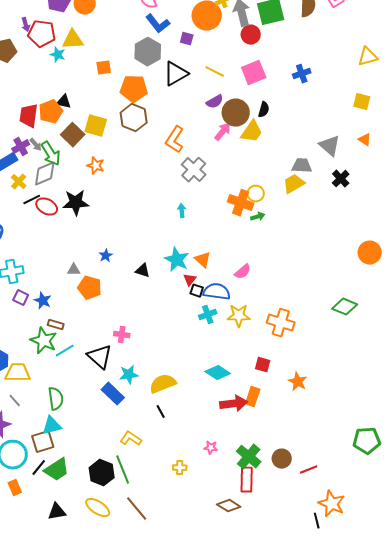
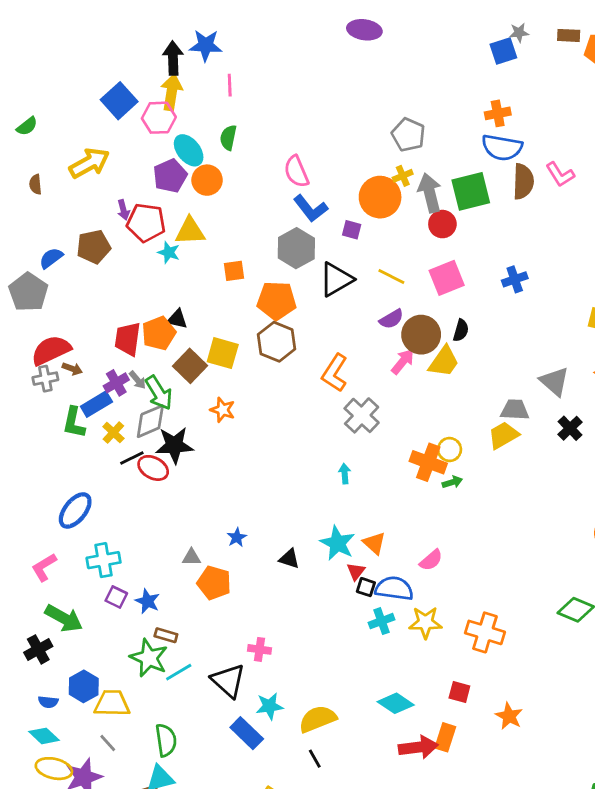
black star: (76, 203) -> (174, 445), moved

